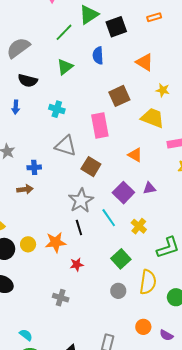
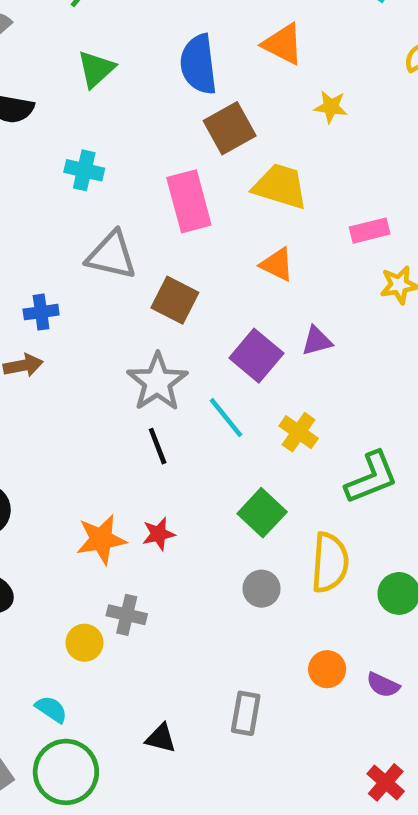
blue semicircle: (98, 55) -> (198, 64), moved, size x1.4
yellow trapezoid: (153, 118) -> (280, 186), moved
orange star: (56, 242) -> (101, 539), moved
yellow circle: (28, 244) -> (84, 643), moved

